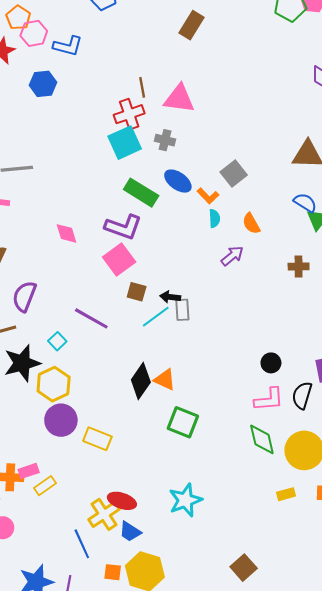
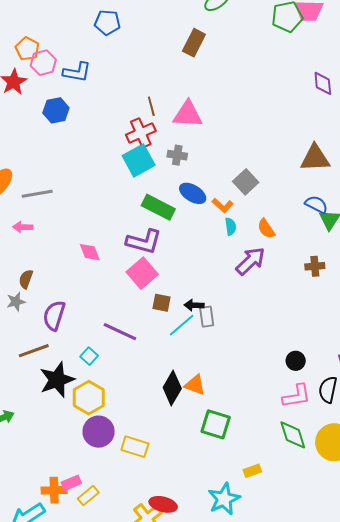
purple arrow: (232, 256) -> (251, 261), size x1.4
yellow rectangle: (286, 494) -> (252, 471), moved

